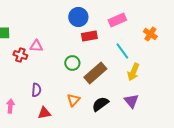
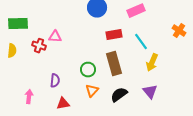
orange cross: (150, 34) -> (179, 31), moved
red rectangle: (89, 36) -> (114, 35), moved
green circle: (72, 63) -> (88, 70), moved
brown rectangle: (95, 73) -> (114, 64), turned -65

